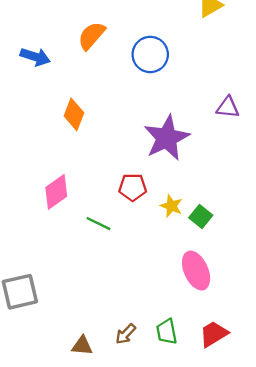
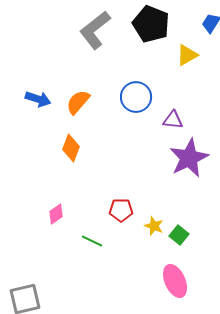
orange semicircle: (92, 36) -> (78, 102), moved
purple triangle: (228, 107) -> (173, 120), moved
purple star: (167, 138) -> (189, 158), moved
pink diamond: (56, 192) -> (56, 214), size x0.7

